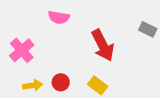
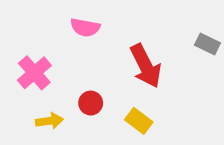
red circle: (61, 82) -> (91, 103), moved

